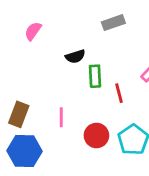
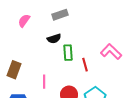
gray rectangle: (113, 23) -> (60, 15), moved
brown rectangle: (19, 114) -> (14, 70), moved

